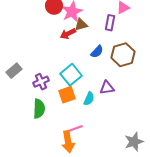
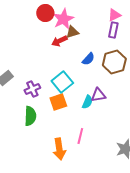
purple rectangle: (110, 23) -> (113, 30), moved
cyan semicircle: (89, 99) -> (87, 102), moved
pink line: (75, 129) -> (80, 136), moved, turned -56

